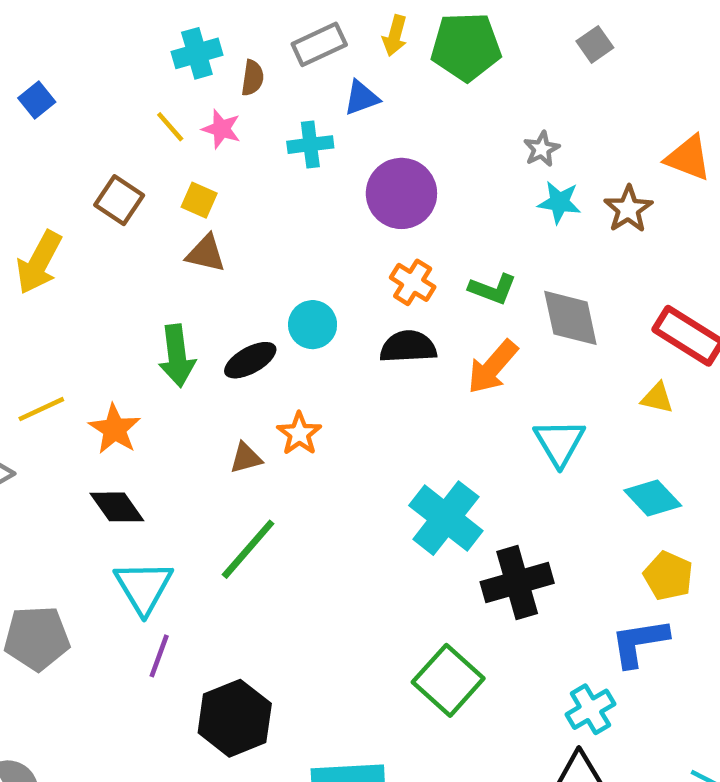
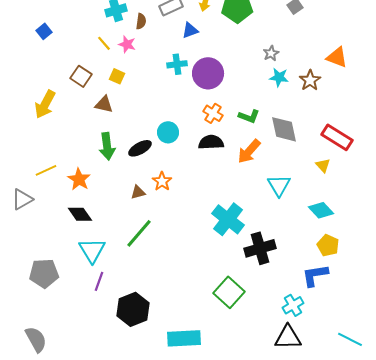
cyan cross: (310, 145) -> (177, 64), moved
brown triangle: (206, 253) -> (104, 104), moved
yellow triangle: (657, 398) -> (323, 165), turned 35

